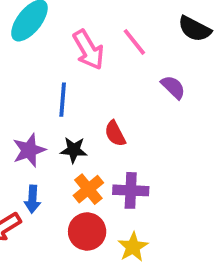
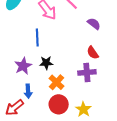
red semicircle: (115, 134) -> (93, 53), moved
purple cross: (131, 190) -> (87, 72), moved

